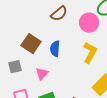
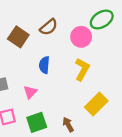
brown square: (31, 44) -> (18, 37), moved

